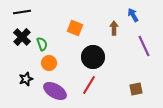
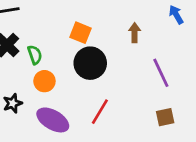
blue arrow: (133, 15) -> (176, 15), moved
purple line: (144, 46) -> (161, 73), moved
black circle: (93, 57) -> (90, 63), moved

